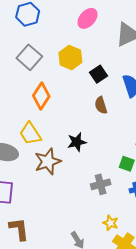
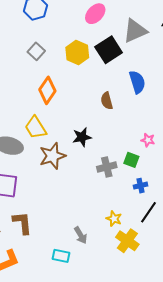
gray square: (29, 57) -> (36, 51), size x0.7
black square: (99, 74) -> (109, 50), moved, size x1.5
gray cross: (101, 184) -> (107, 167), moved

